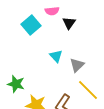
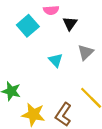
gray triangle: (77, 65) -> (86, 52), moved

